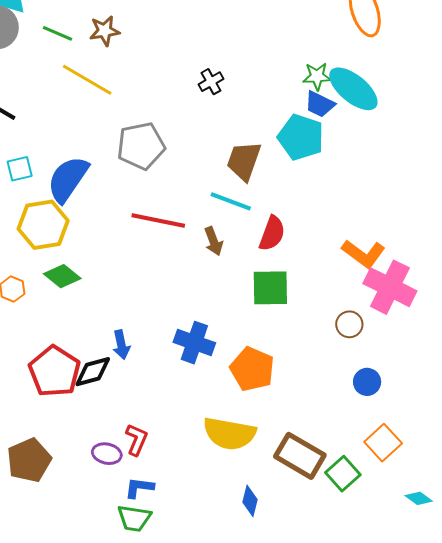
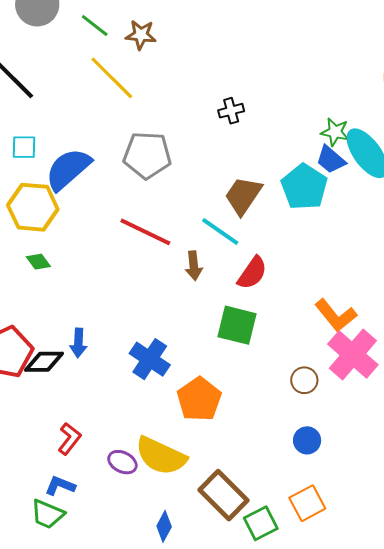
green diamond: (62, 276) -> (38, 262), size x0.7
purple ellipse: (107, 454) -> (122, 462), moved

